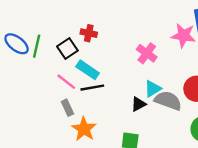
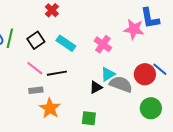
red cross: (89, 33) -> (52, 10), moved, turned 32
cyan rectangle: (88, 70) -> (66, 43), moved
gray rectangle: (67, 108) -> (36, 90), turned -72

